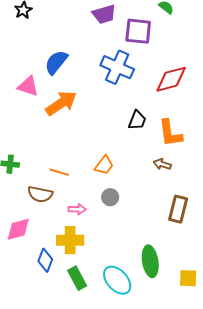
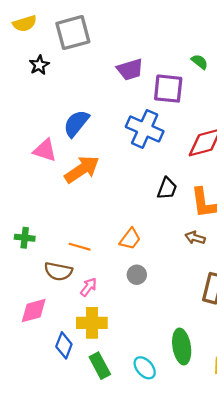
pink arrow: (77, 209) -> (89, 287), moved, turned -54
cyan ellipse: (117, 280) -> (145, 368), size x0.7

